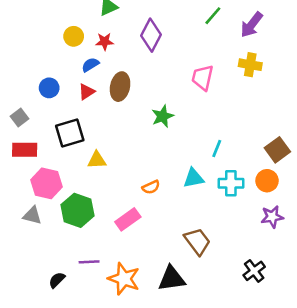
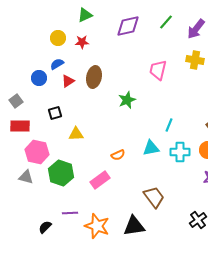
purple diamond: (151, 35) -> (128, 26), moved, turned 50
blue semicircle: (90, 65) -> (57, 64), moved
black square: (70, 133) -> (55, 113), size x0.6

